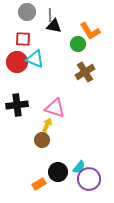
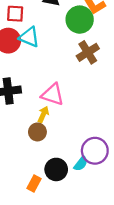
green circle: (78, 44) -> (80, 20), size x1.5
purple circle: (89, 179) -> (95, 151), moved
orange rectangle: (39, 184) -> (34, 184), turned -32

